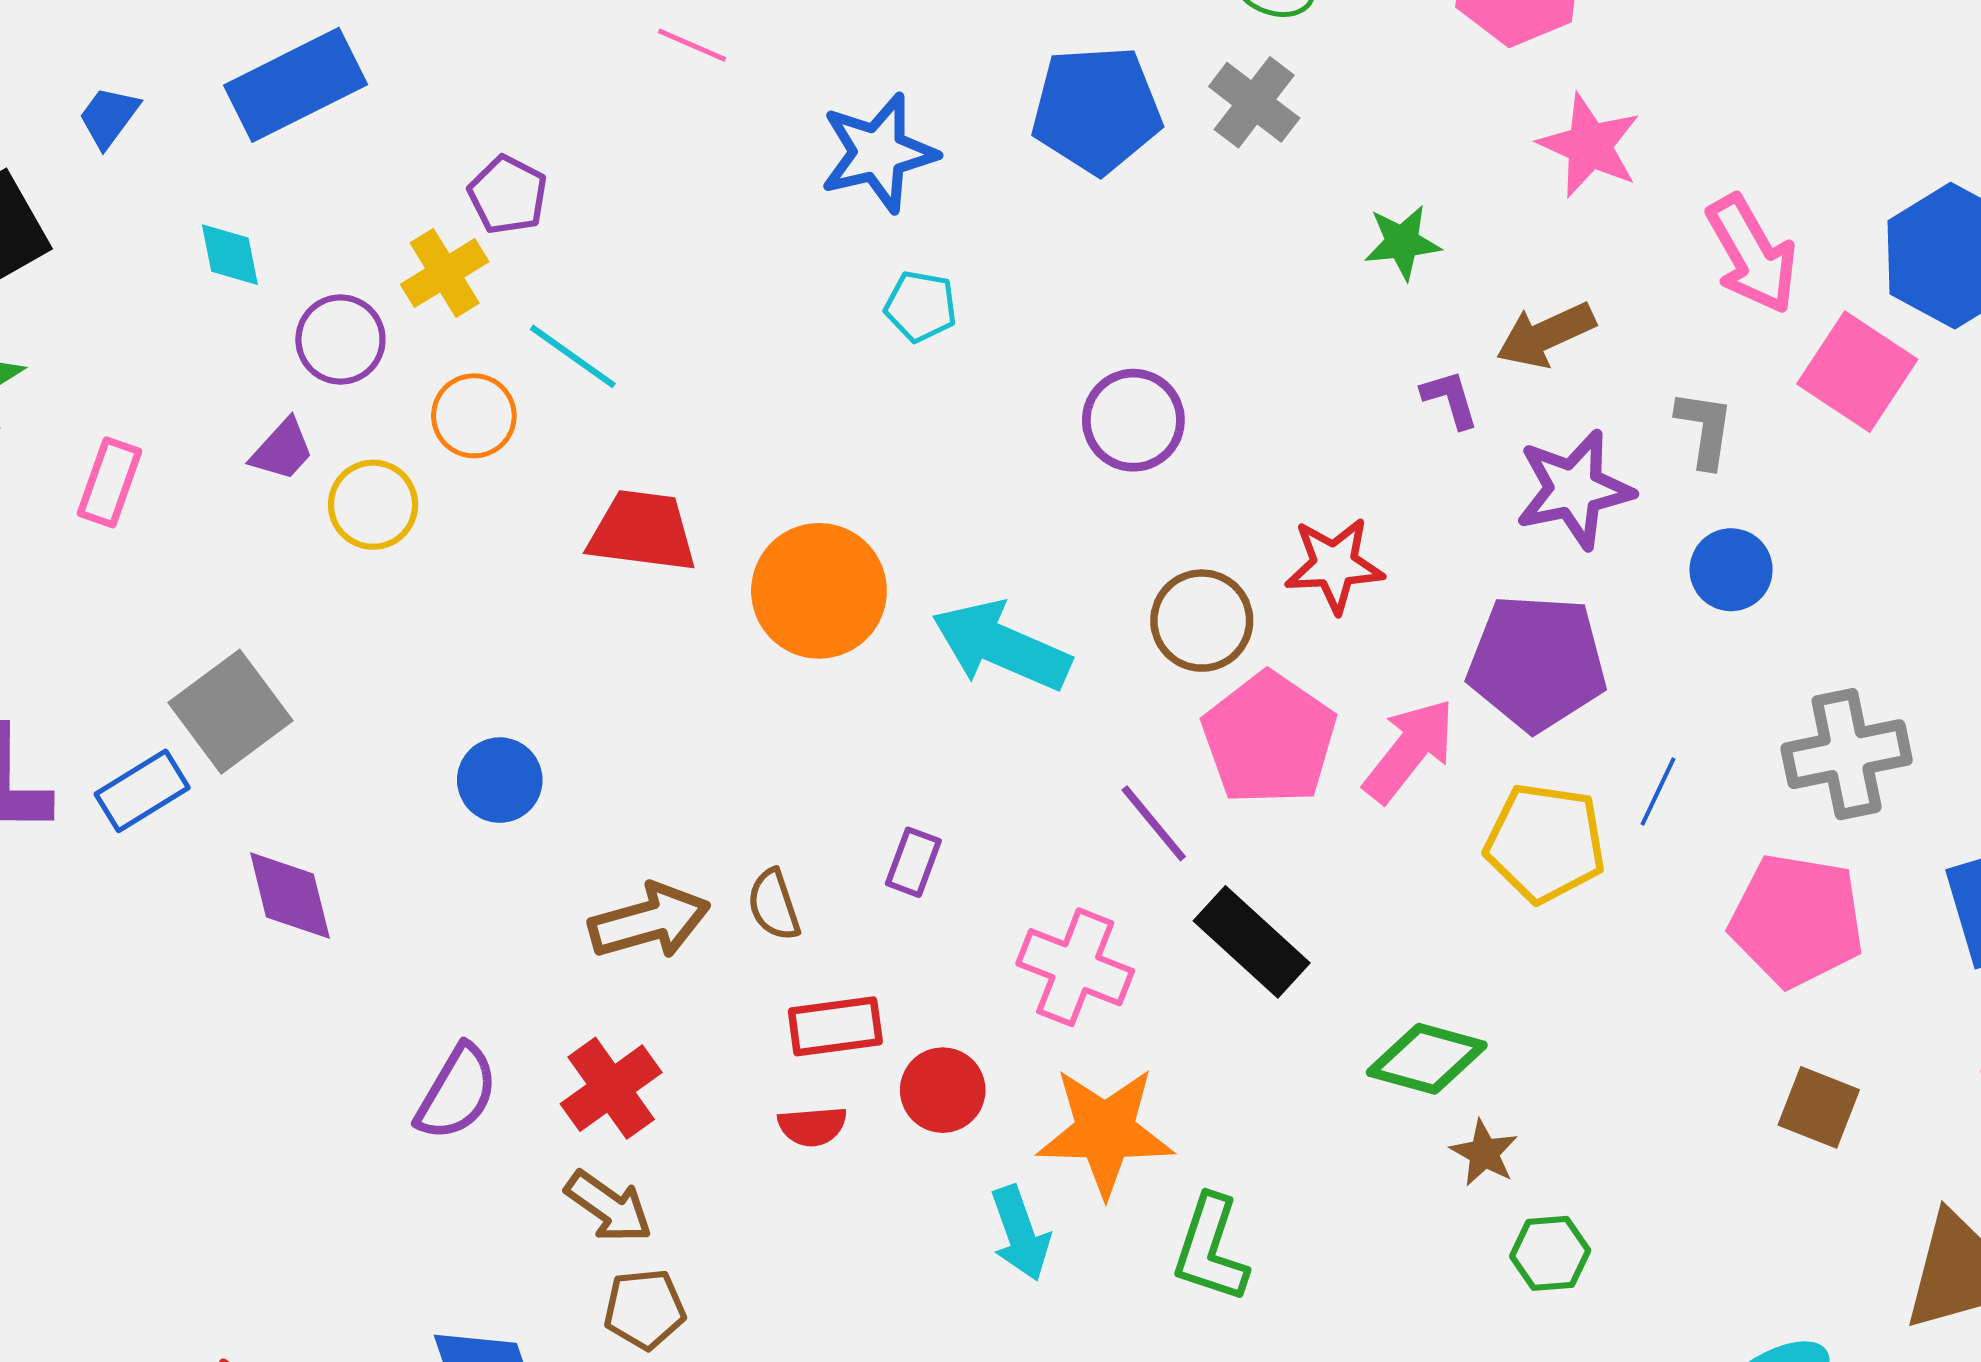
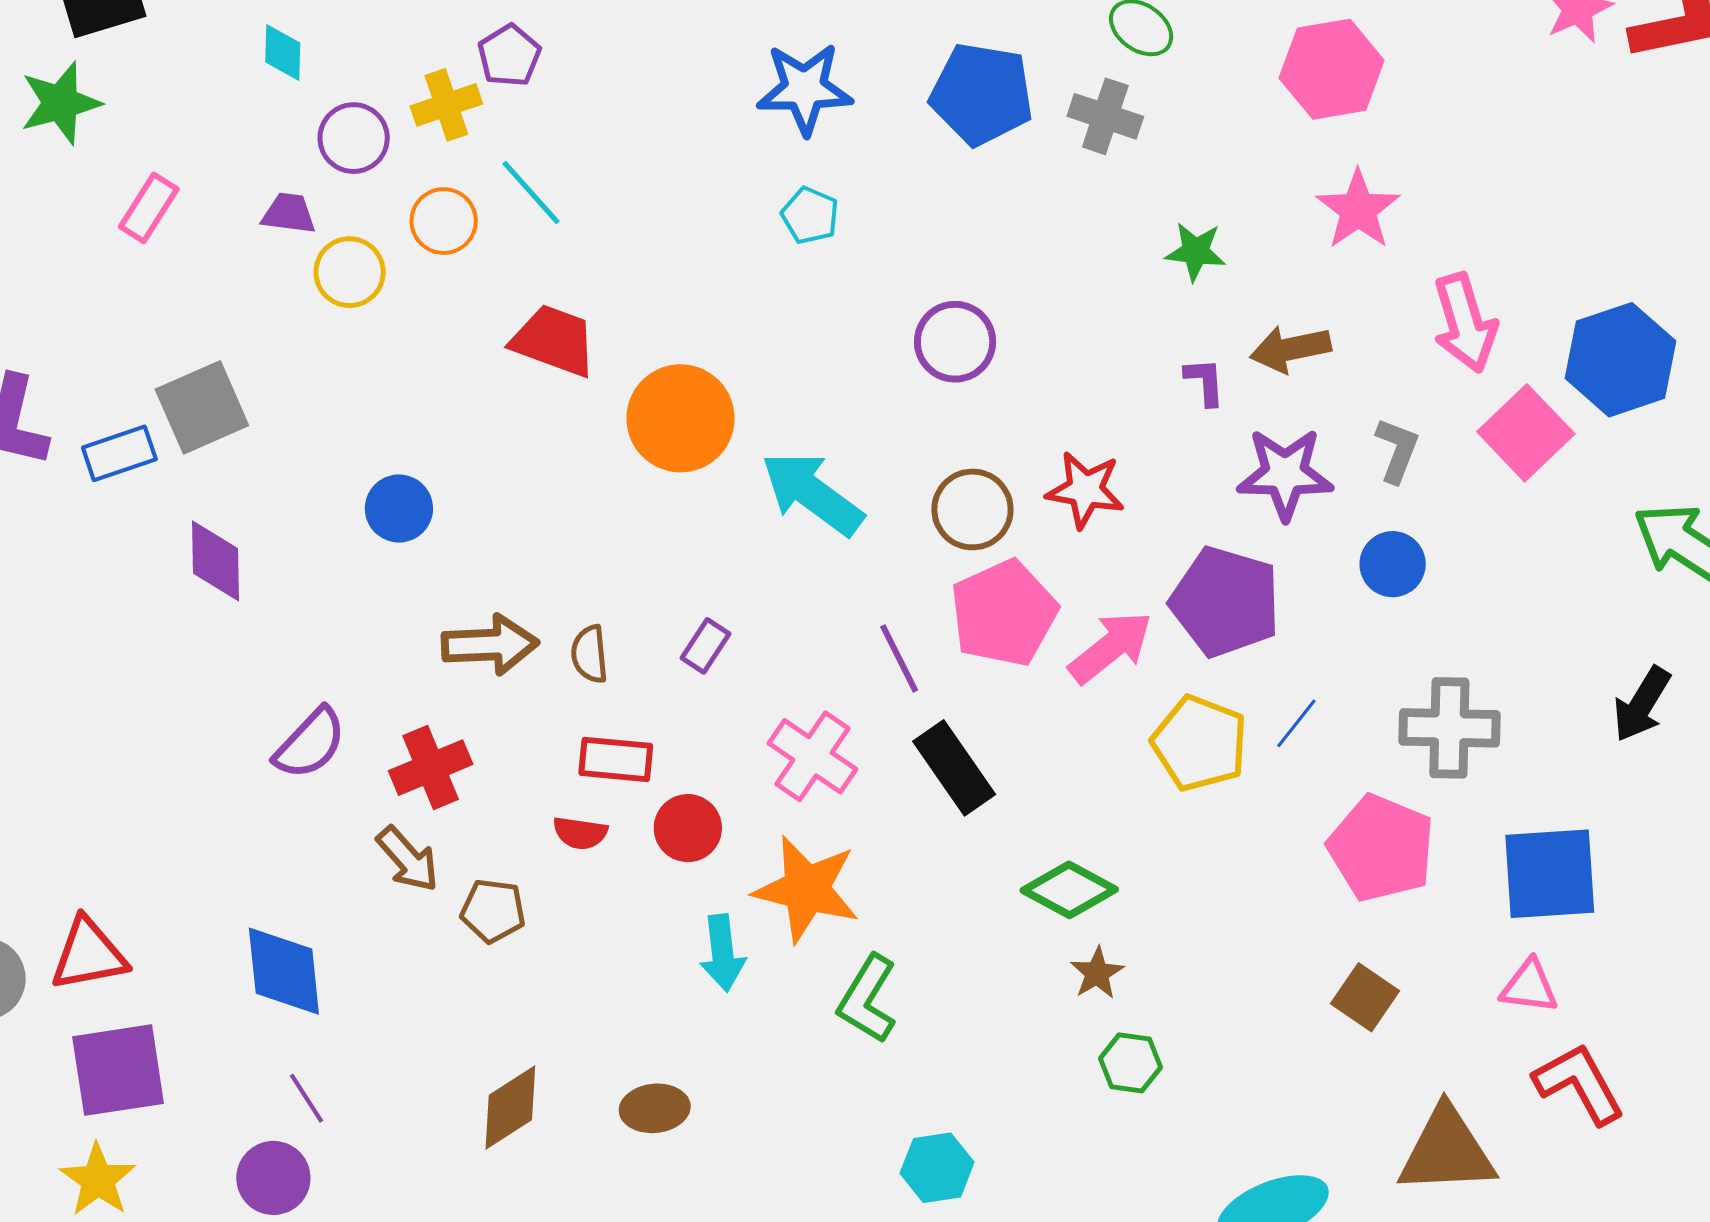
gray cross: (1254, 102) -> (1105, 116), turned -32
purple trapezoid: (282, 450) -> (289, 213), turned -138
brown pentagon: (645, 1309) -> (493, 911), moved

